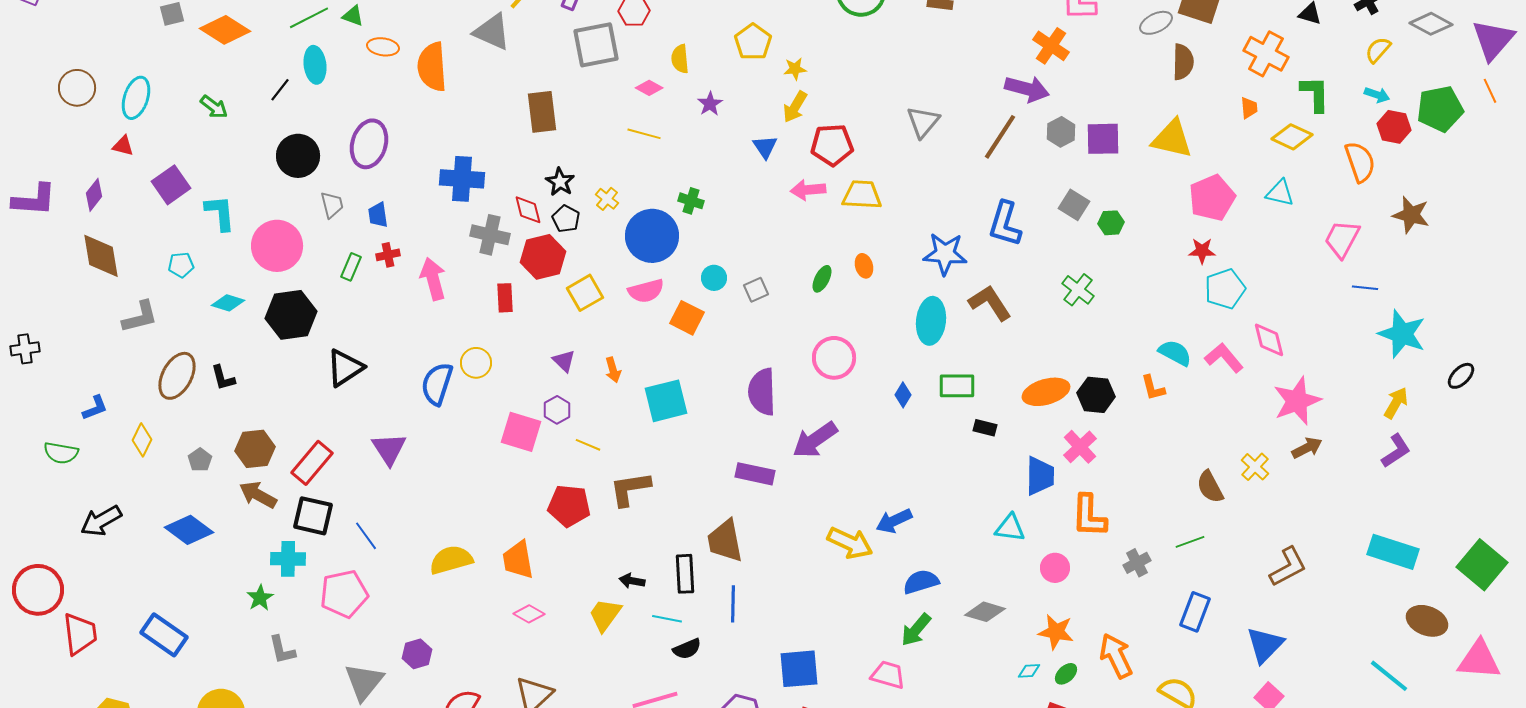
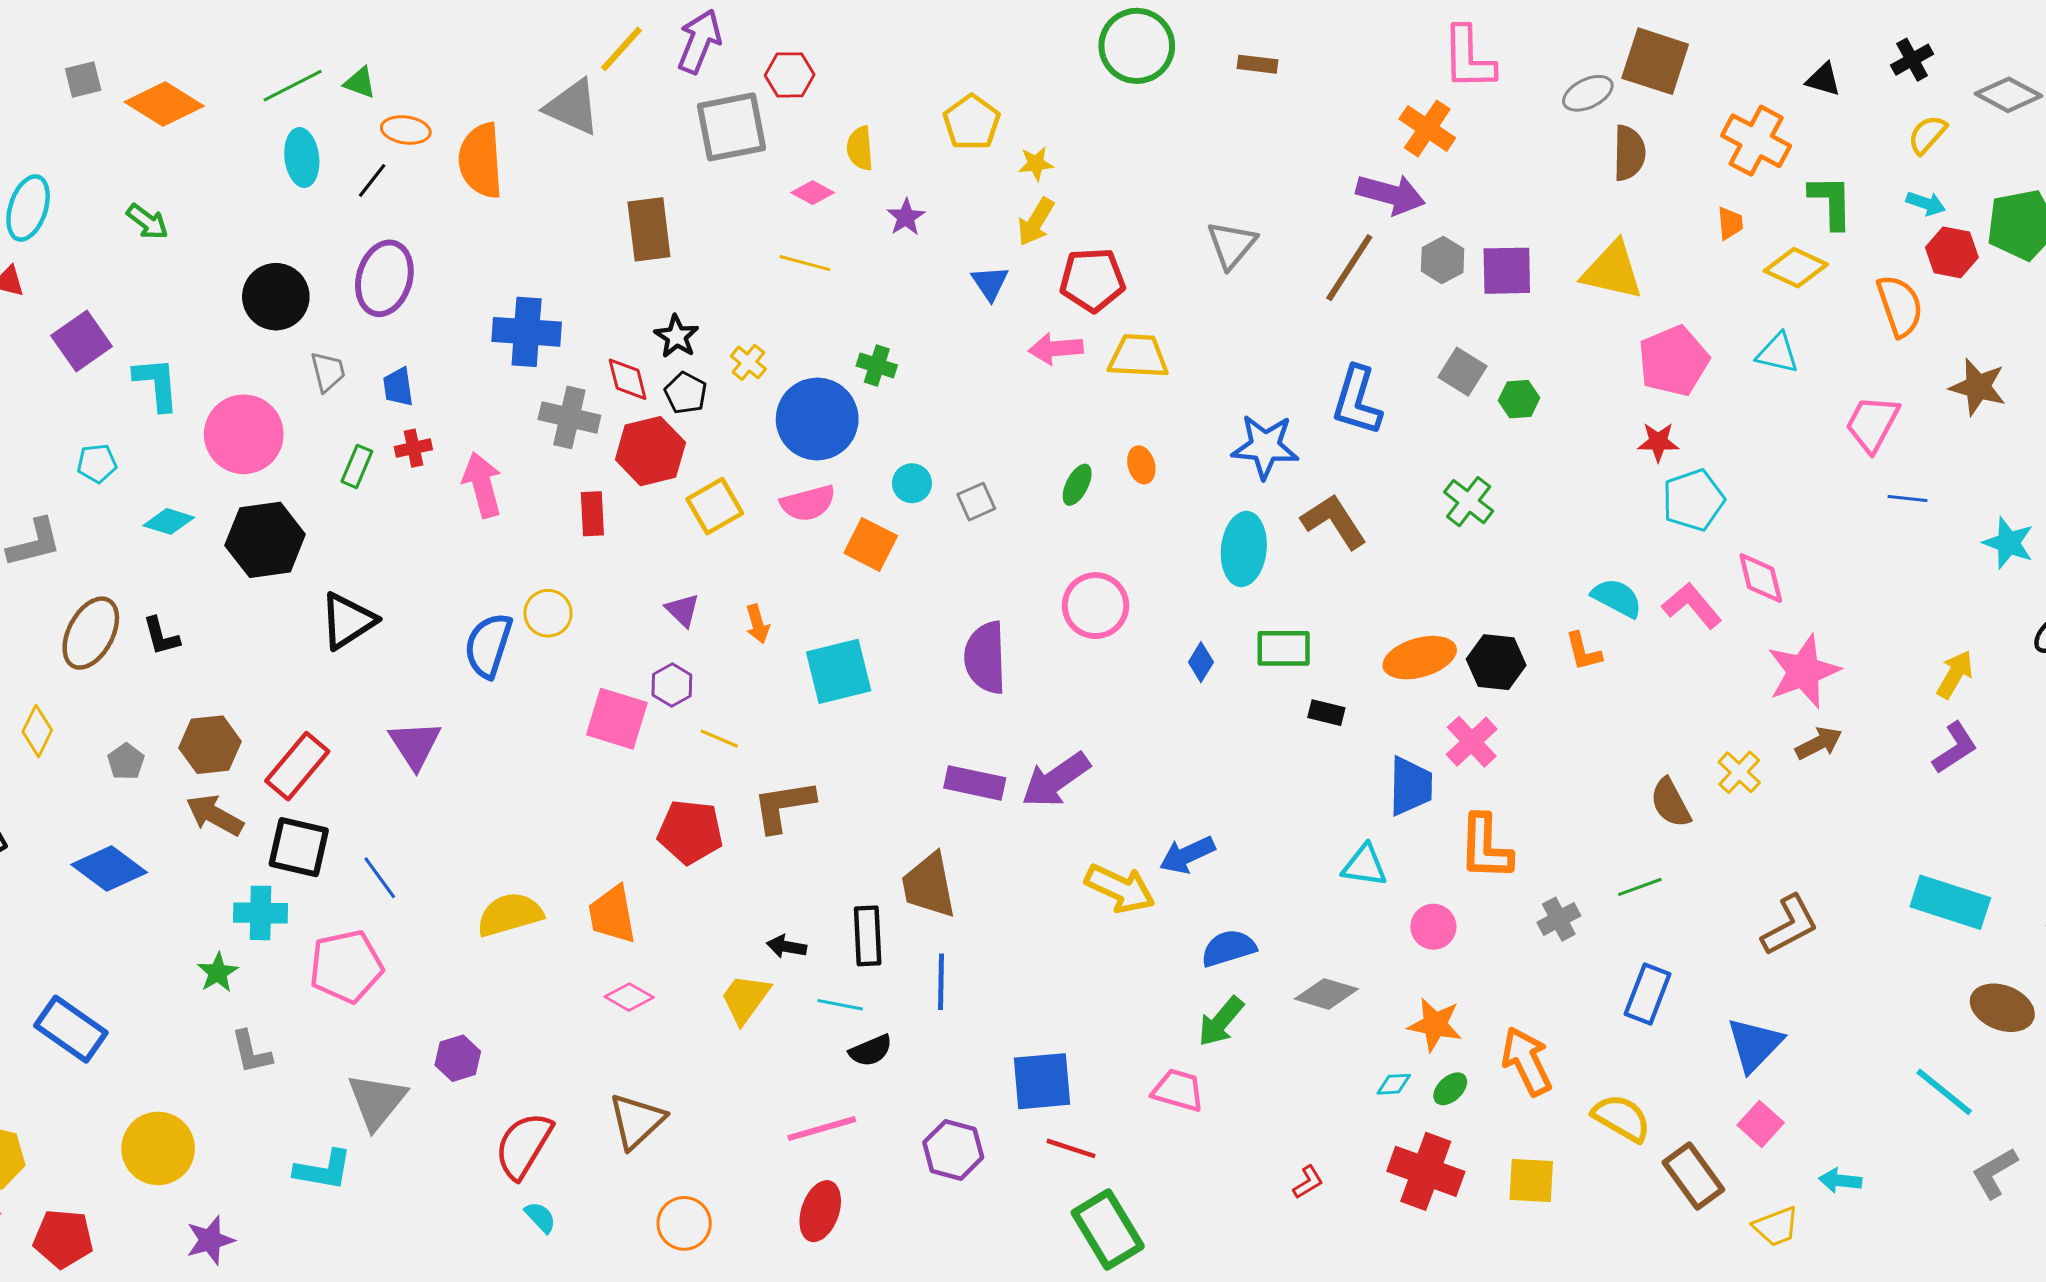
black line: (280, 90) -> (372, 180), moved
cyan star: (1402, 334) -> (2008, 543), moved, size x0.7
purple arrow: (815, 440) -> (1056, 780), moved

